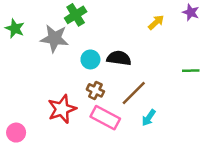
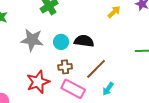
gray star: (55, 38) -> (32, 40), moved
brown cross: (95, 90) -> (65, 67), turned -32

